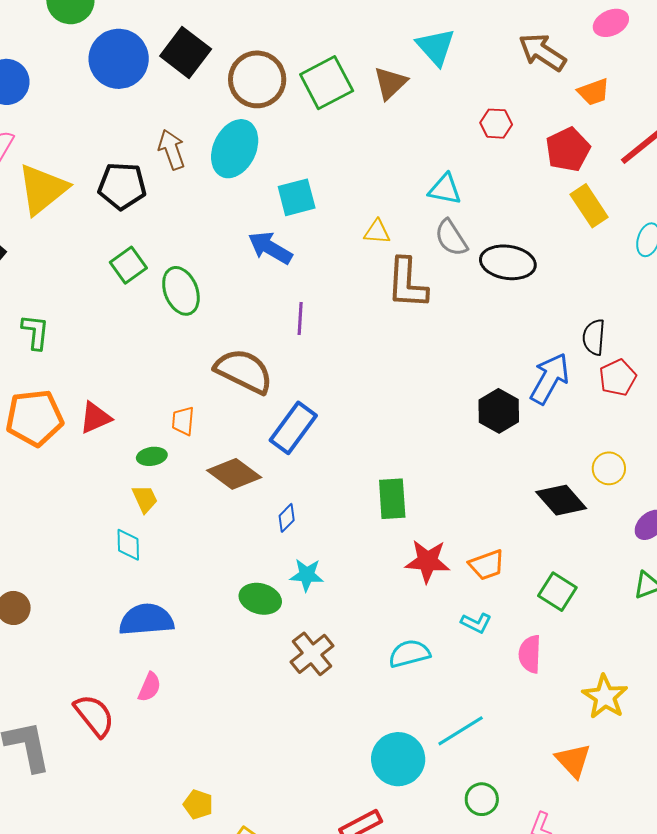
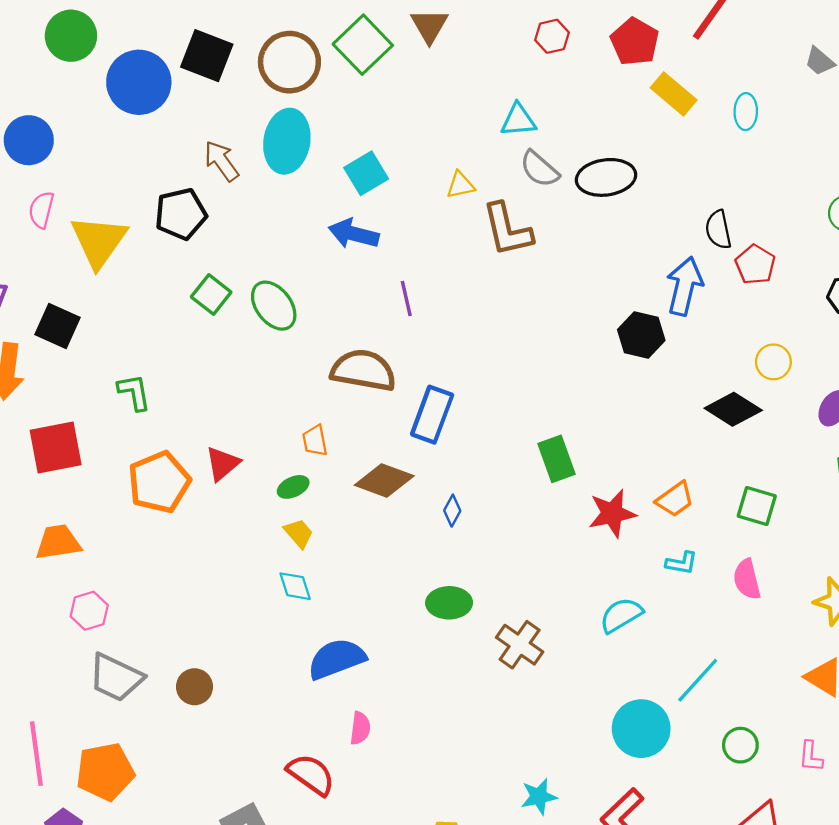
cyan star: (307, 575) -> (539, 797), moved

